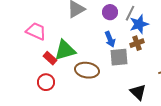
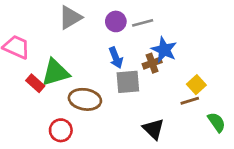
gray line: (130, 13) -> (143, 23), turned 49
blue star: (139, 24) -> (164, 50), moved, turned -30
red circle: (46, 82) -> (61, 130), moved

